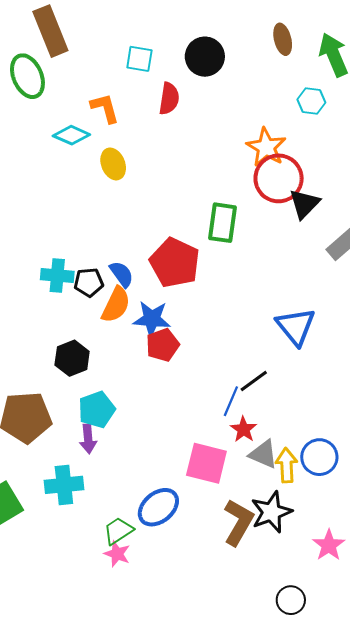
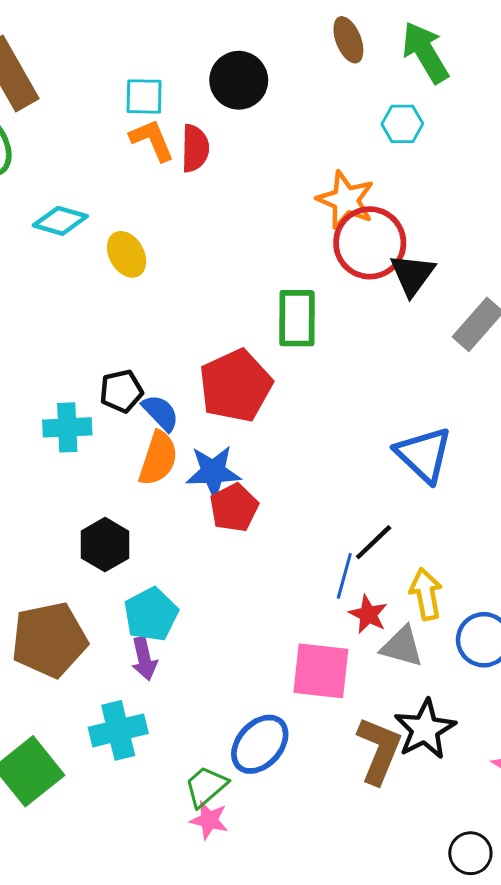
orange L-shape: (105, 108) -> (152, 140), moved
red pentagon: (175, 263) -> (236, 386), turned 30
black pentagon: (89, 282) -> (121, 391), moved
yellow arrow: (287, 465) -> (426, 594), moved

